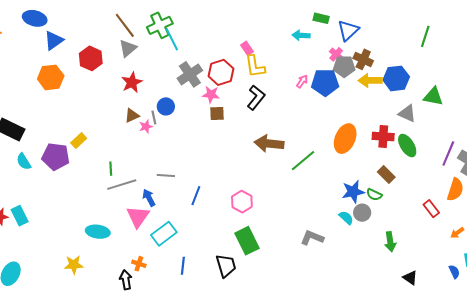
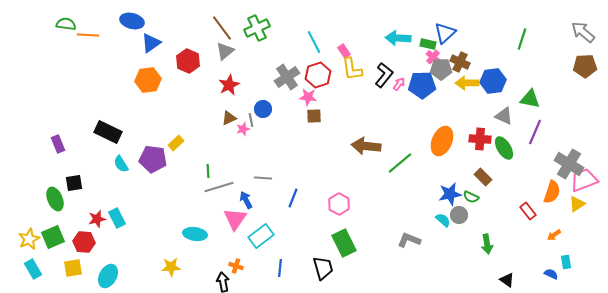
green rectangle: (321, 18) -> (428, 44), moved
cyan arrow: (301, 35) -> (398, 38), size x1.4
cyan line: (172, 39) -> (314, 42), moved
black L-shape: (256, 97) -> (384, 75), moved
purple line: (448, 154) -> (535, 132), moved
blue semicircle: (454, 272) -> (551, 274), turned -40

